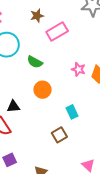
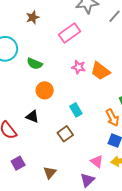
pink rectangle: (57, 32) -> (69, 33), moved
black triangle: (13, 106) -> (32, 116), moved, turned 32

